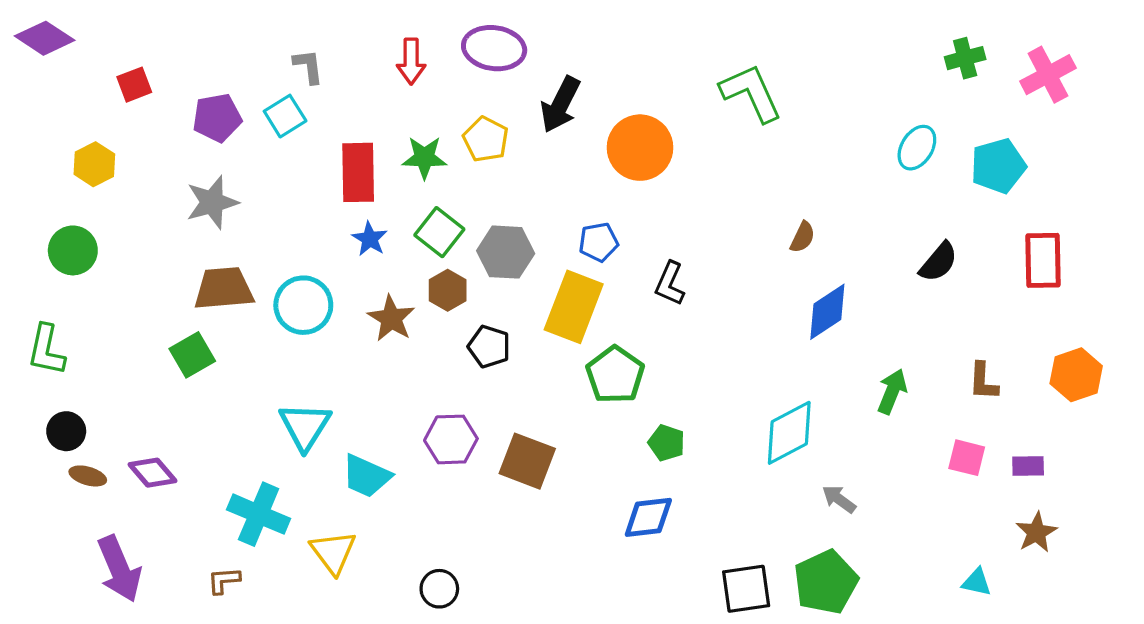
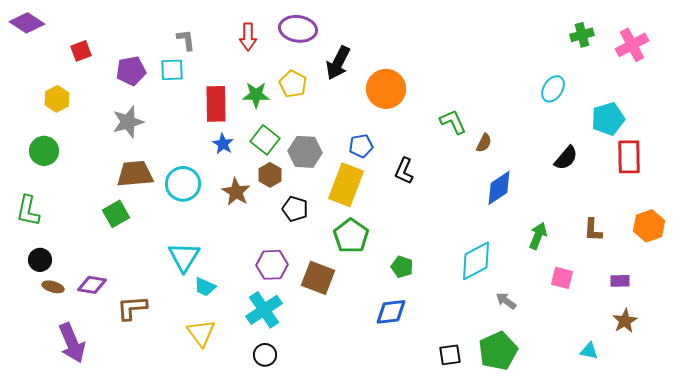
green L-shape: (751, 93) -> (453, 122), moved, size x0.7
cyan square: (285, 116) -> (172, 70), turned 30
cyan pentagon: (998, 166) -> (608, 119), moved
green pentagon: (615, 375) -> (351, 236), moved
pink square: (967, 458) -> (562, 278), moved
purple diamond: (152, 473) -> (92, 285), turned -40
cyan trapezoid: (366, 476) -> (205, 287), moved, size x0.7
cyan cross: (259, 514) -> (264, 310), moved, turned 33
brown L-shape: (224, 580) -> (132, 308), moved, size x1.5
black square: (746, 589) -> (450, 355), size x0.7

